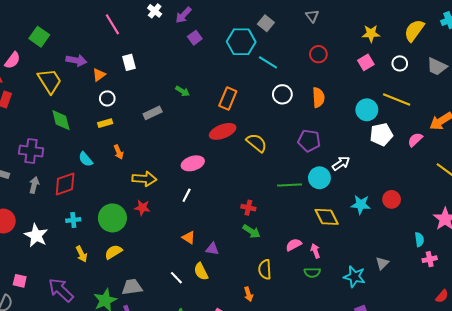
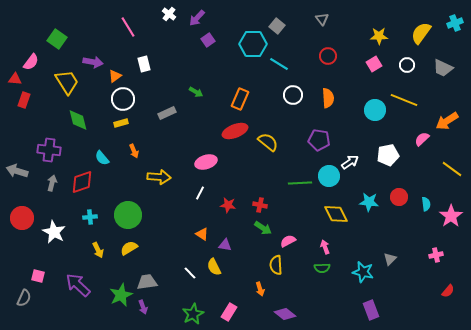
white circle: (107, 98) -> (123, 99), size x1.5
white pentagon: (381, 135) -> (388, 155), moved
red star: (142, 208) -> (228, 205), moved
cyan semicircle: (419, 240) -> (426, 204), moved
pink semicircle: (294, 245) -> (288, 241), moved

